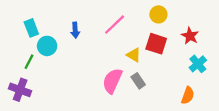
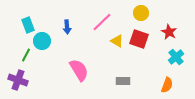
yellow triangle: (134, 55) -> (117, 41), moved
pink semicircle: (112, 81) -> (79, 70), moved, turned 125
gray rectangle: (138, 81) -> (123, 81), moved, turned -56

